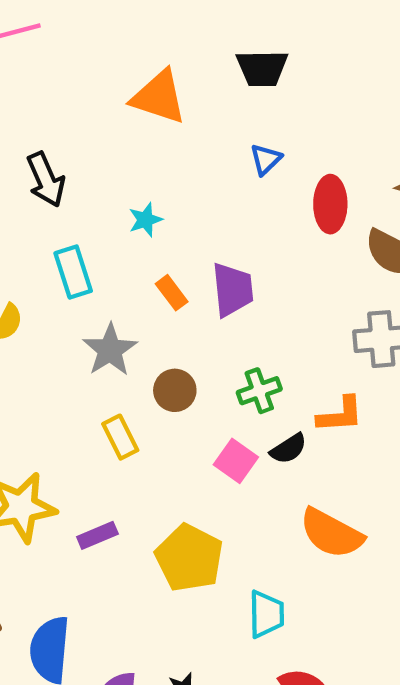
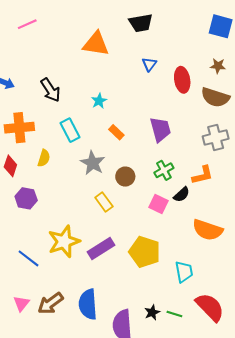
purple trapezoid: (232, 290) -> (160, 129), moved
purple rectangle: (97, 535) -> (101, 249), size x1.5

